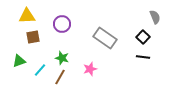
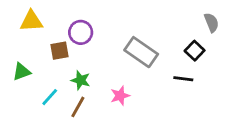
brown square: (33, 37) -> (60, 51), moved
black line: (143, 57) -> (183, 79), moved
green triangle: (19, 61) -> (22, 72), moved

